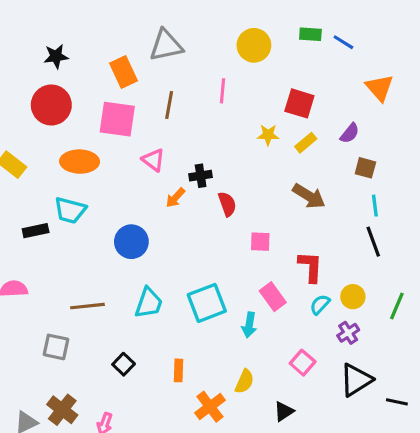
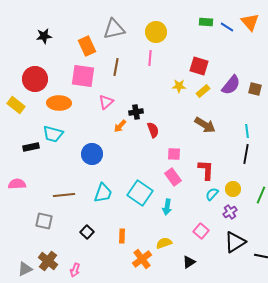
yellow circle: (254, 45) -> (156, 32), moved
orange triangle: (380, 88) -> (250, 22), moved
red circle: (51, 105) -> (35, 79), moved
purple semicircle: (350, 133) -> (231, 85), size x1.5
pink triangle: (153, 160) -> (106, 102), turned 42
brown square: (365, 168) -> (255, 89), moved
black line: (373, 242) -> (246, 154), turned 30
pink rectangle: (273, 297) -> (173, 177), moved
cyan square: (207, 303) -> (140, 193), turned -35
yellow semicircle: (244, 381) -> (164, 243), turned -133

